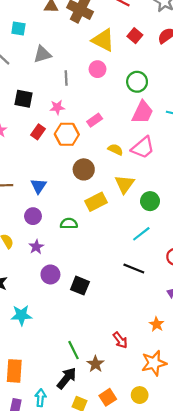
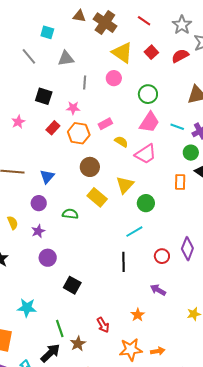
yellow semicircle: (115, 150) -> (121, 142), moved
yellow rectangle: (96, 202) -> (97, 197), turned 60
black line: (134, 269) -> (124, 262), turned 60
black square: (80, 286) -> (72, 285), moved
cyan star: (21, 315) -> (27, 308), moved

